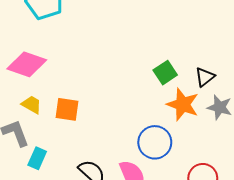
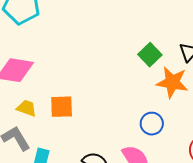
blue circle: (155, 142) -> (152, 124), size x0.7

